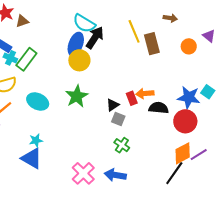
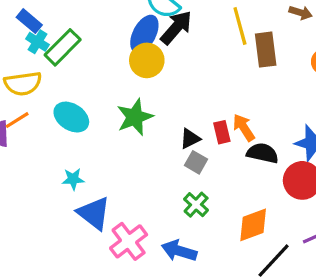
orange arrow: (145, 94) -> (244, 127), turned 54
cyan star: (36, 140) -> (73, 179), moved
orange diamond: (183, 153) -> (253, 225), moved
blue triangle: (32, 158) -> (94, 213), moved

